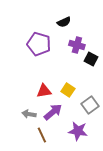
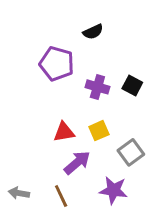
purple cross: (77, 45) -> (97, 87), moved
yellow square: (68, 90) -> (99, 131), turned 32
gray arrow: (29, 114) -> (19, 193), moved

